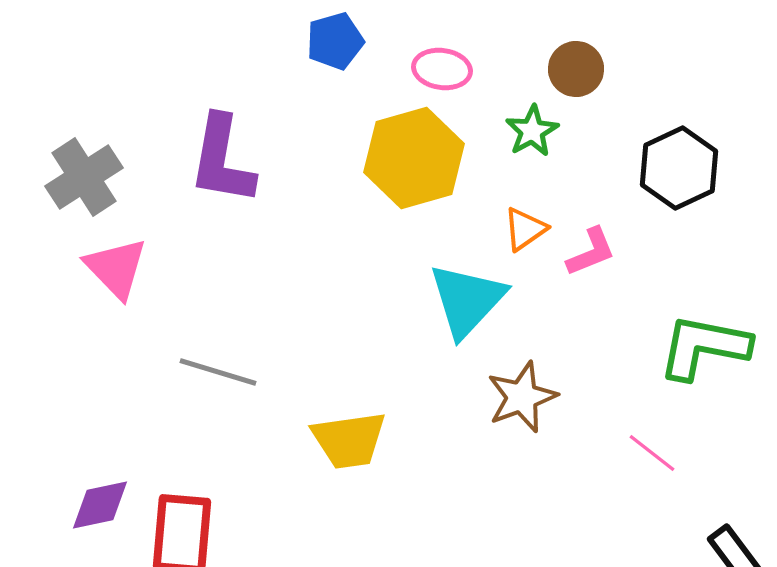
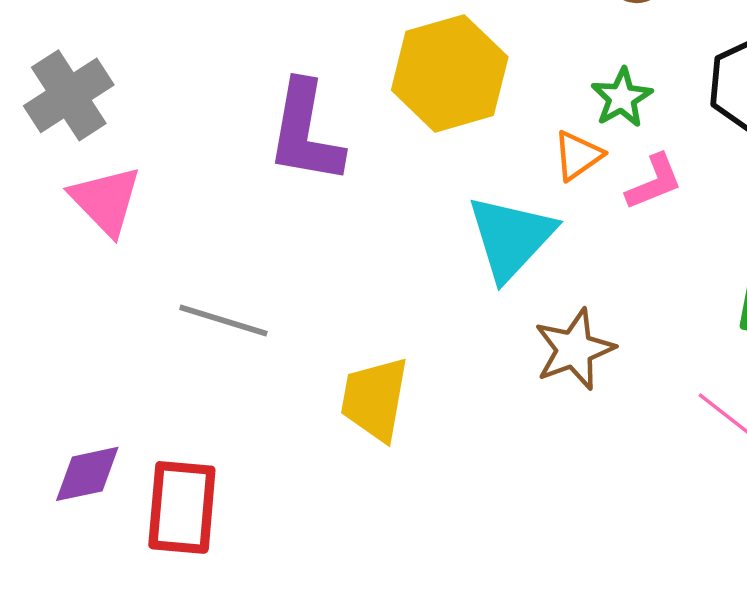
green star: (532, 131) -> (622, 98), moved
purple L-shape: (222, 160) -> (305, 132), moved
yellow trapezoid: (349, 440) -> (375, 399), turned 108

